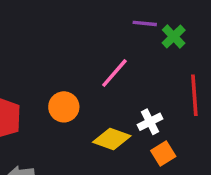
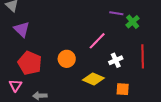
white cross: (150, 122) -> (116, 60), moved
orange square: (163, 153) -> (123, 89), turned 32

